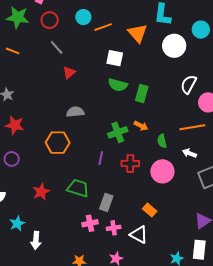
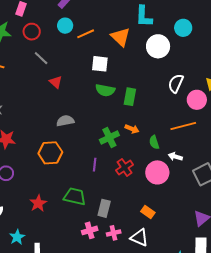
red triangle: (69, 73) -> (56, 82), turned -32
white arrow: (189, 153) -> (175, 157), moved
red cross: (130, 164) -> (125, 167), turned -30

